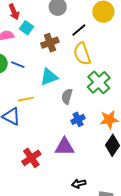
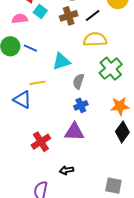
brown cross: (50, 43) -> (69, 16), moved
yellow semicircle: (82, 54) -> (95, 39), turned 105
blue cross: (78, 119) -> (81, 105), moved
black arrow: (79, 184) -> (67, 170), moved

